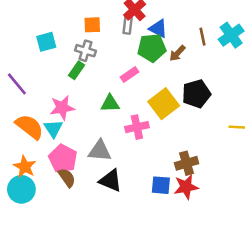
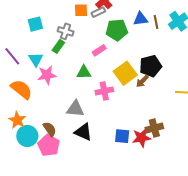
orange square: (92, 25) -> (81, 10), moved
gray rectangle: (128, 25) -> (98, 12), turned 56
blue triangle: (158, 29) -> (141, 19), moved, turned -35
brown arrow: (177, 53) -> (142, 81), moved
cyan triangle: (53, 129) -> (36, 59), moved
pink pentagon: (63, 159) -> (49, 145), moved
brown cross: (187, 163) -> (154, 128), moved
cyan circle: (21, 189) -> (27, 136), moved

